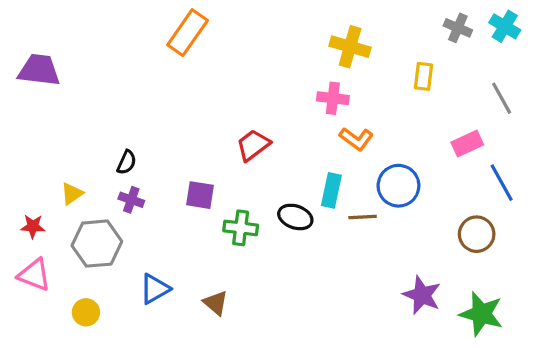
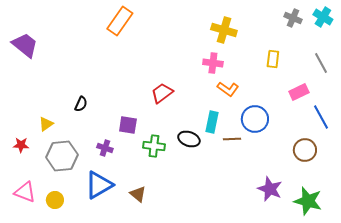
purple trapezoid: (39, 70) -> (25, 45), turned 32
yellow rectangle: (423, 76) -> (273, 59), moved
purple cross: (131, 200) -> (105, 148), moved
pink triangle: (34, 275) -> (25, 192), moved
blue triangle: (155, 289) -> (99, 185), size x1.4

